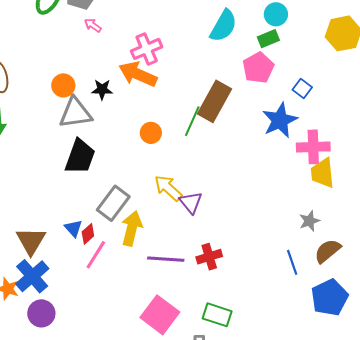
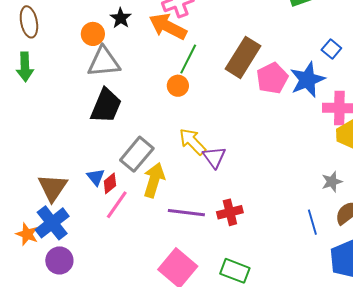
pink pentagon: (258, 68) -> (272, 78), moved
black star: (102, 90) -> (121, 18), moved, turned 30
green line: (192, 121) -> (188, 59), moved

